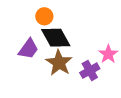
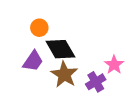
orange circle: (44, 16) -> (39, 28), moved

